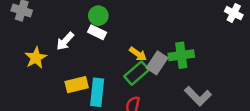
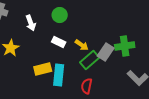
white rectangle: (97, 32) -> (59, 42), moved
white arrow: (65, 41) -> (31, 23), moved, turned -63
yellow arrow: (138, 54) -> (82, 45), moved

